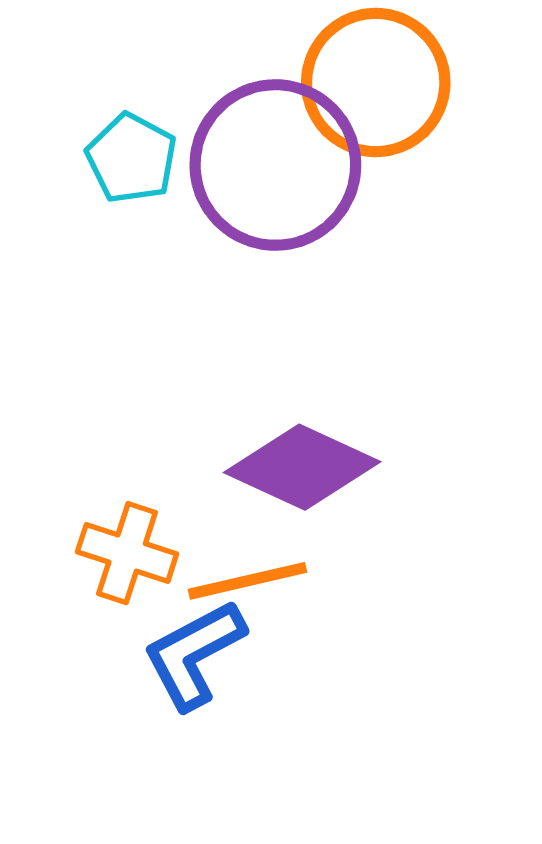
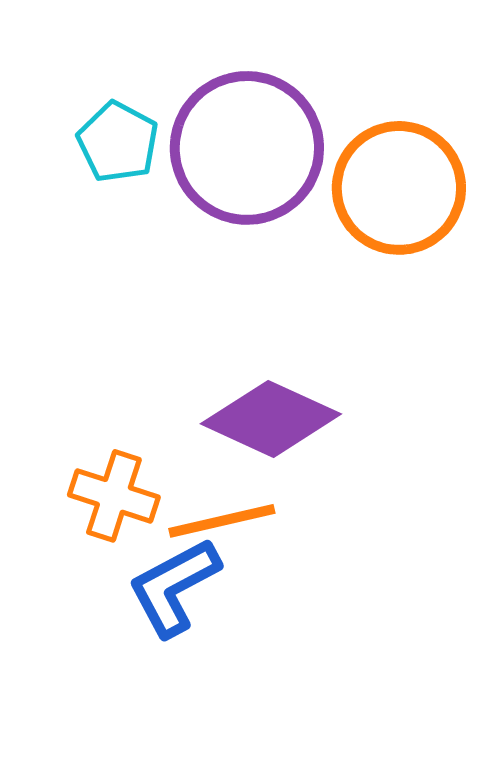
orange circle: (376, 82) -> (399, 188), moved

